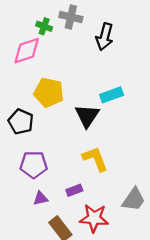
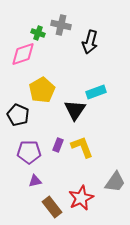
yellow pentagon: (49, 93) -> (42, 90), turned 30
purple rectangle: (74, 190) -> (58, 145), moved, turned -48
red star: (94, 218) -> (81, 198), turned -30

